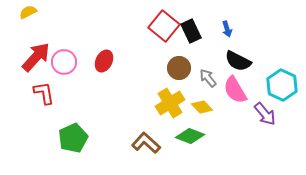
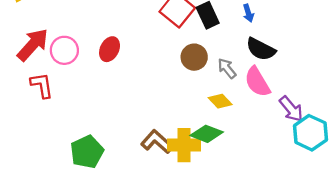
cyan hexagon: (282, 85) -> (310, 133), moved
yellow cross: (170, 103) -> (184, 145), moved, turned 32
green pentagon: (73, 138) -> (87, 152), moved

